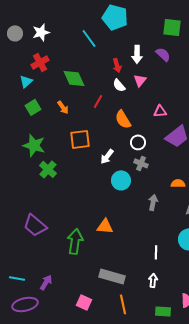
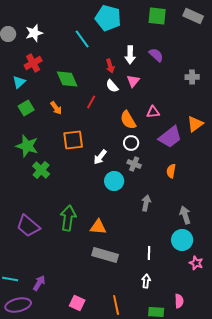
green square: (172, 27) -> (157, 16), moved
orange semicircle: (123, 119) -> (128, 120), moved
orange semicircle: (178, 183) -> (171, 171), moved, turned -80
green arrow: (75, 241) -> (68, 218), moved
gray rectangle: (112, 276) -> (105, 255), moved

